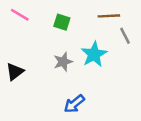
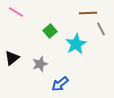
green square: (62, 22) -> (50, 31), moved, turned 32
gray star: (63, 62) -> (40, 64), moved

